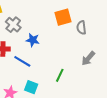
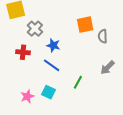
blue line: (22, 61) -> (52, 65), moved

